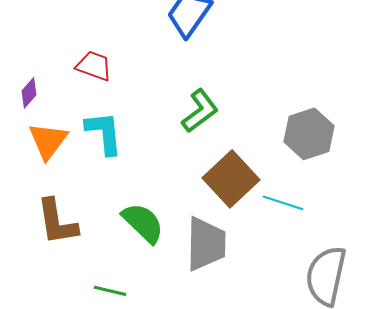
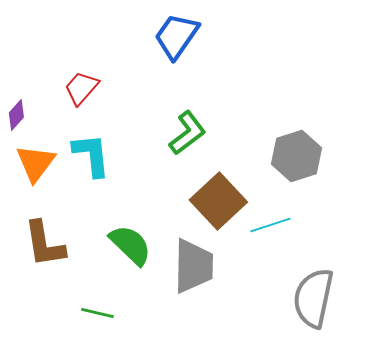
red trapezoid: (94, 66) -> (81, 88), turned -69
cyan line: (283, 203) -> (270, 225), turned -36

